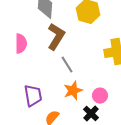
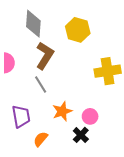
gray line: (67, 65) -> (41, 84), moved

